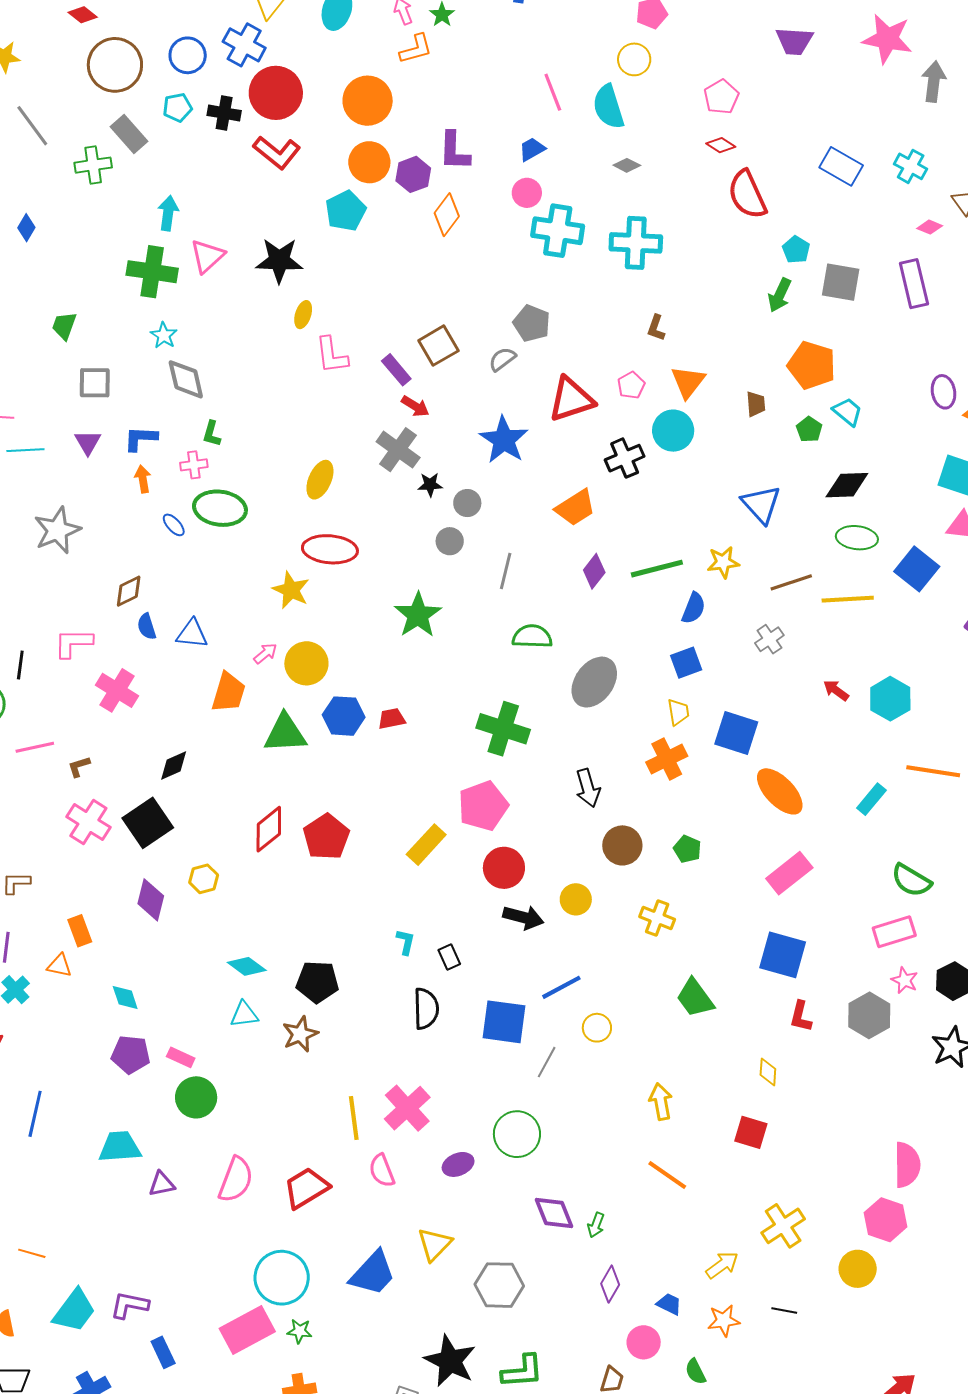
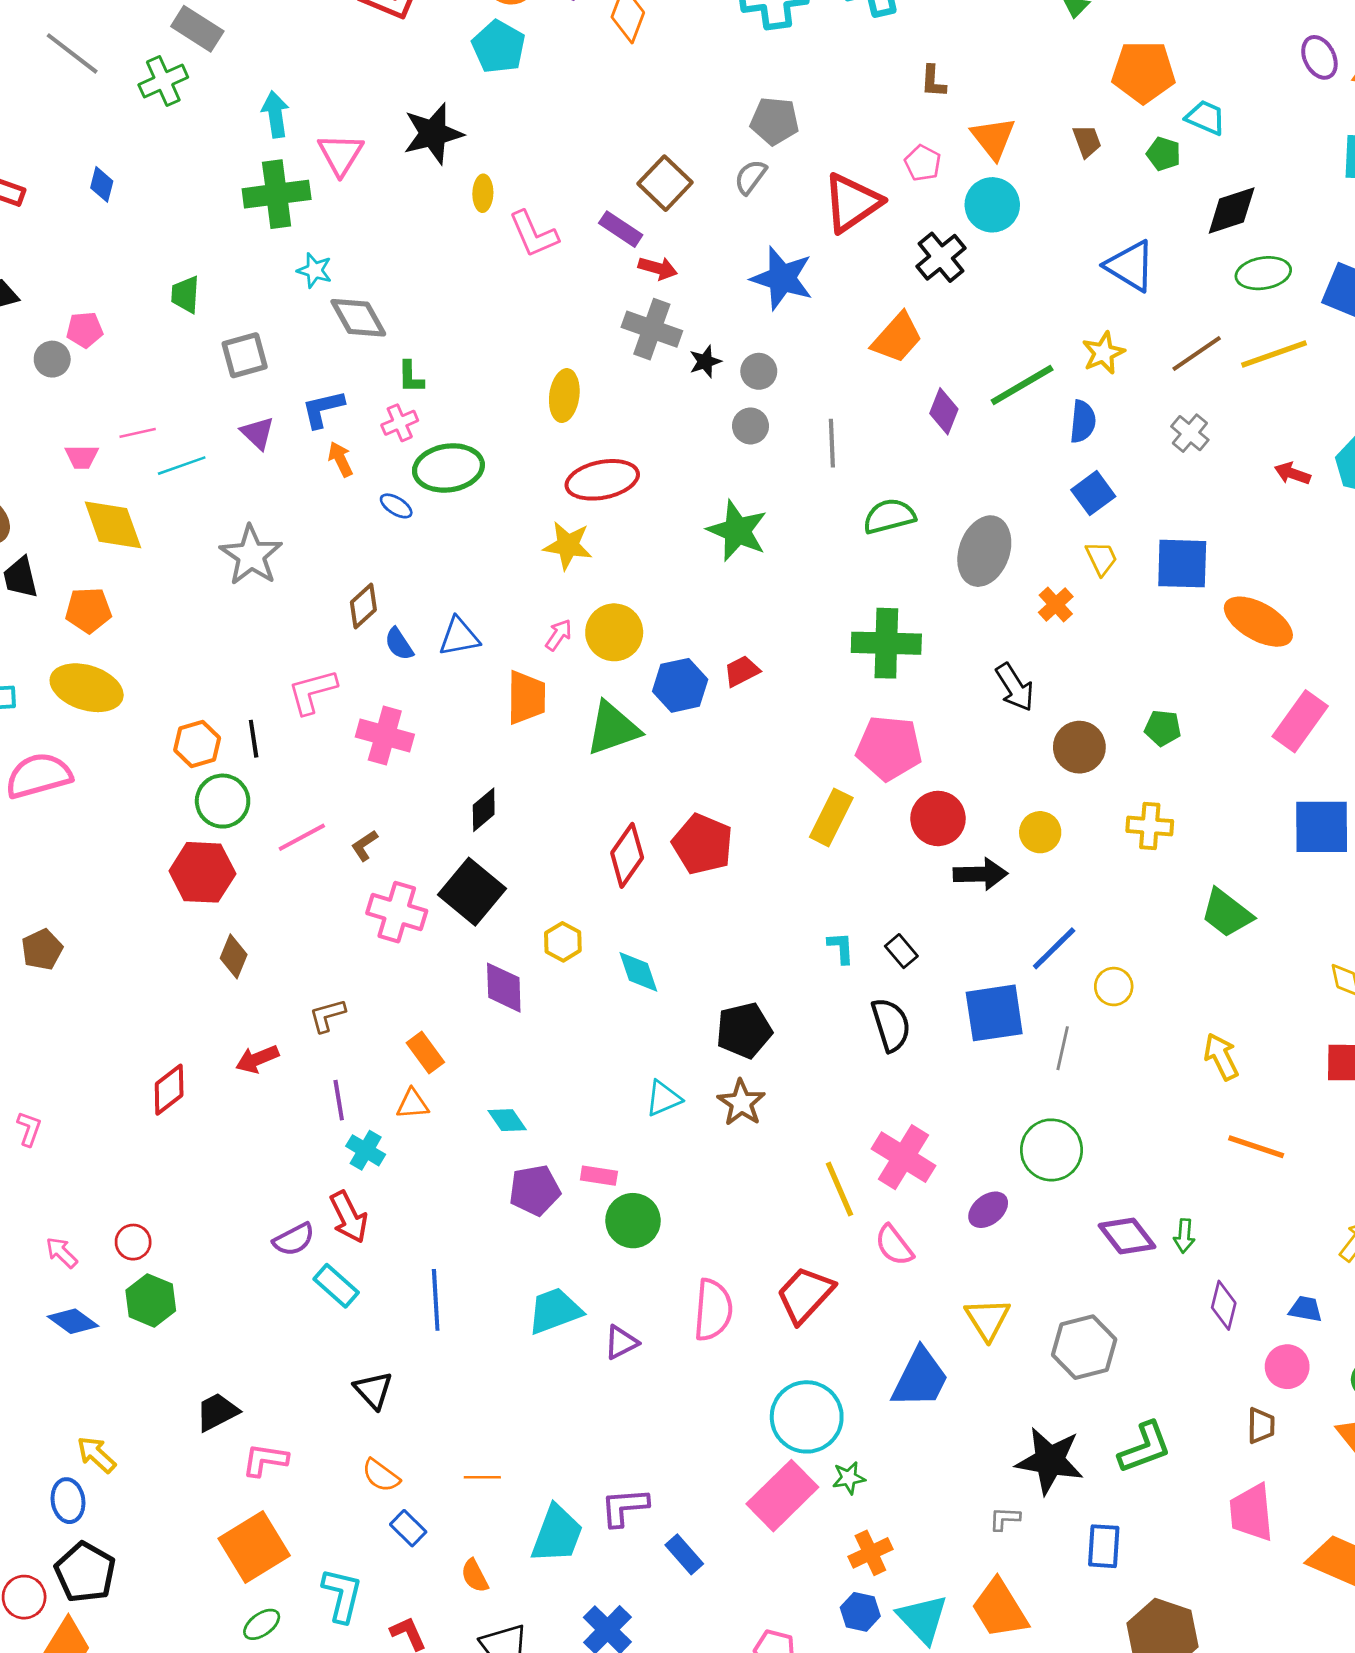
orange cross: (667, 759) -> (1056, 605), moved, size x0.7
pink pentagon: (483, 806) -> (889, 748), turned -30
cyan diamond: (247, 966) -> (638, 972), moved, turned 51

